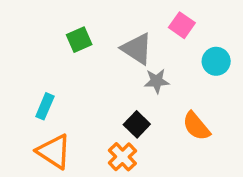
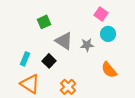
gray triangle: (137, 49) -> (64, 41), moved
cyan circle: (216, 61) -> (108, 34), moved
black square: (137, 124) -> (49, 61), moved

